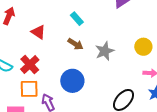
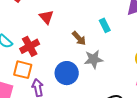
cyan rectangle: (77, 19) -> (105, 25), moved
gray star: (105, 51) -> (94, 59), moved

